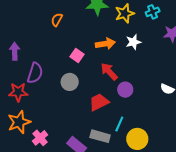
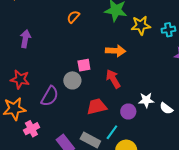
white star: (133, 42) -> (146, 100), moved
pink square: (77, 55) -> (84, 65), moved, turned 32
purple semicircle: (35, 73) -> (50, 96), moved
purple circle: (125, 90) -> (128, 112), moved

